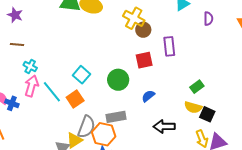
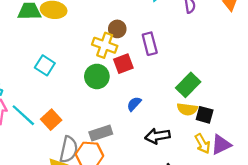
yellow cross: (134, 18) -> (105, 45), moved
cyan square: (82, 75) -> (45, 65), moved
green circle: (118, 80) -> (97, 76), moved
green rectangle: (197, 87) -> (188, 85), size x1.5

